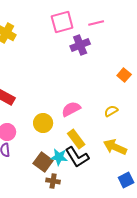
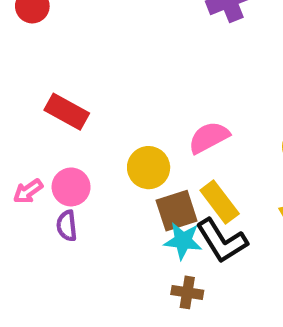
brown square: (43, 162) -> (177, 211), moved, turned 36
brown cross: (53, 181) -> (187, 292), moved

